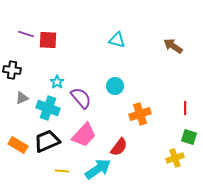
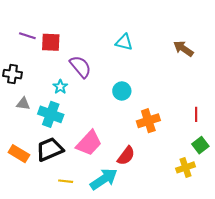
gray triangle: (22, 98) -> (23, 104), turned 32
purple semicircle: (81, 98) -> (80, 67), moved
green square: (189, 137) -> (200, 145), turned 35

